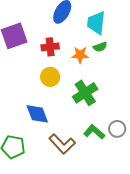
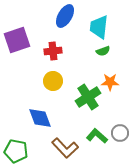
orange star: (80, 55) -> (110, 82), moved

